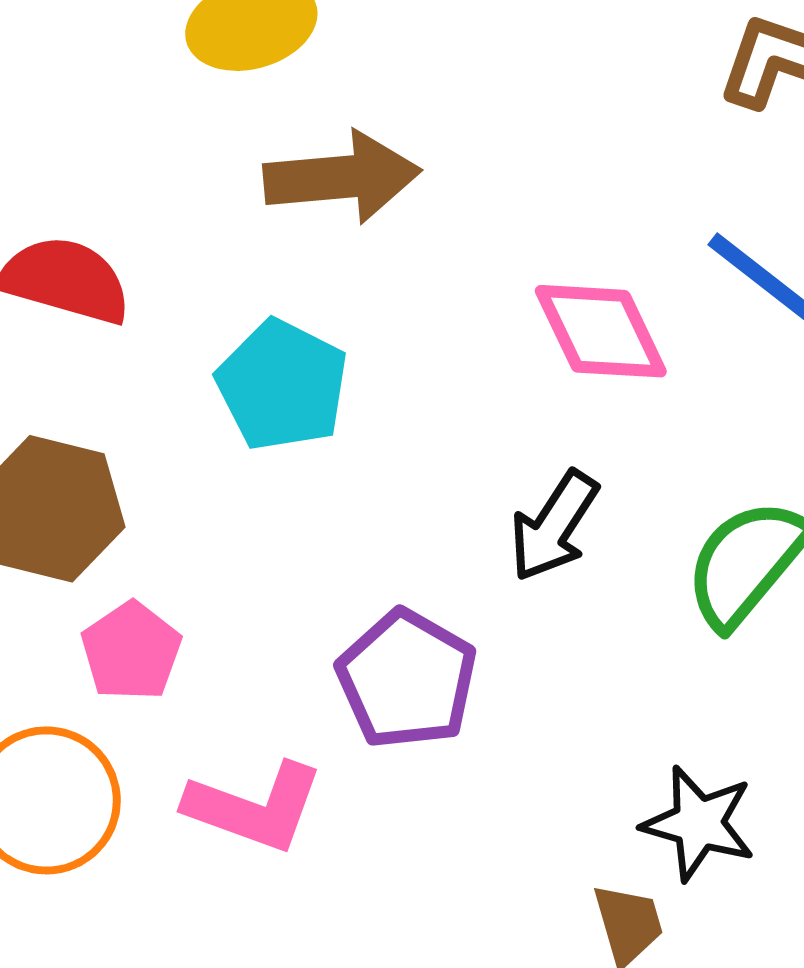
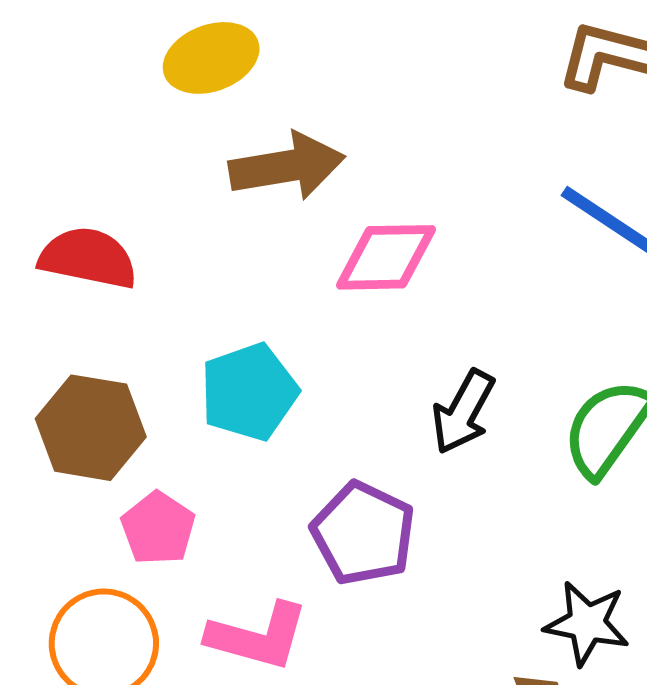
pink diamond: (601, 331) -> (386, 257), moved, turned -61
cyan pentagon: (282, 385) -> (249, 392), moved, turned 30

